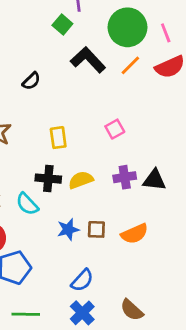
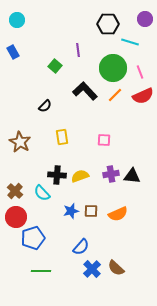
green square: (62, 24) -> (55, 66), moved
pink square: (115, 129) -> (104, 140), turned 32
yellow rectangle: (58, 138) -> (62, 137), moved
blue cross: (82, 313) -> (92, 269), moved

